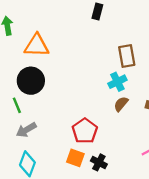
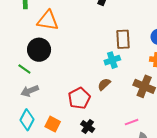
brown semicircle: (121, 104) -> (104, 84), moved
green line: (17, 105) -> (24, 69), turned -40
orange square: (75, 158) -> (53, 124), moved

